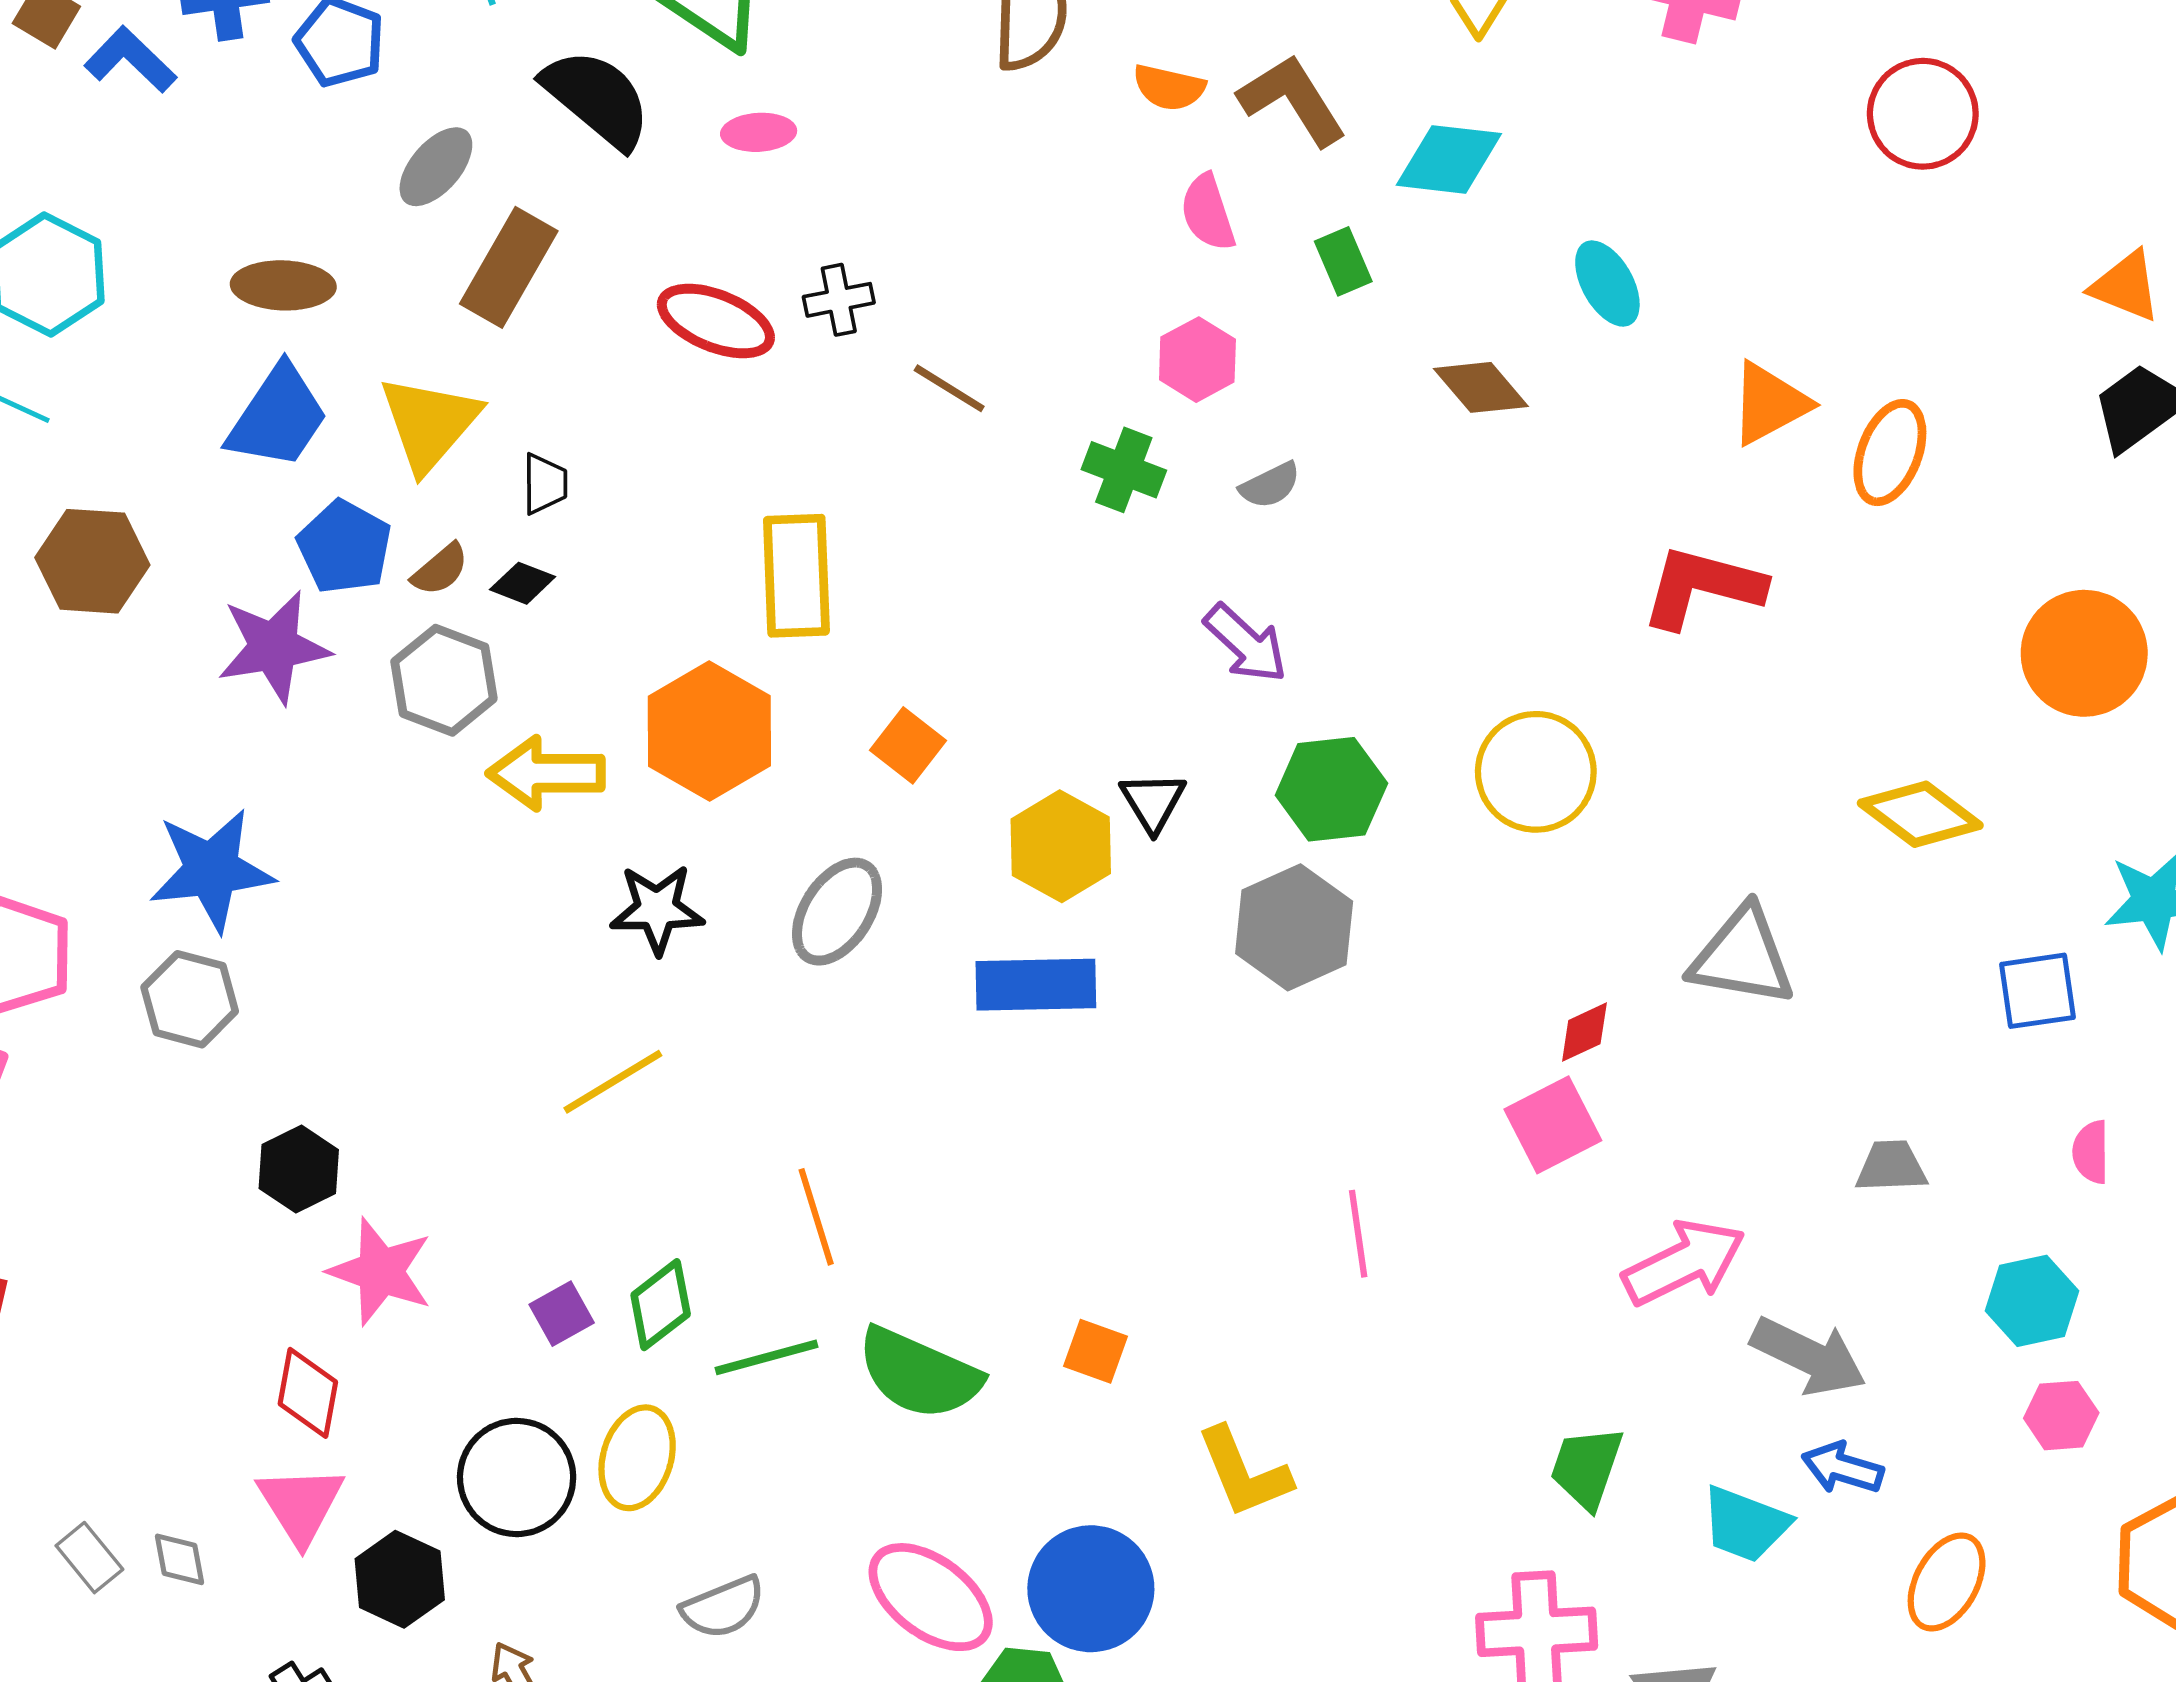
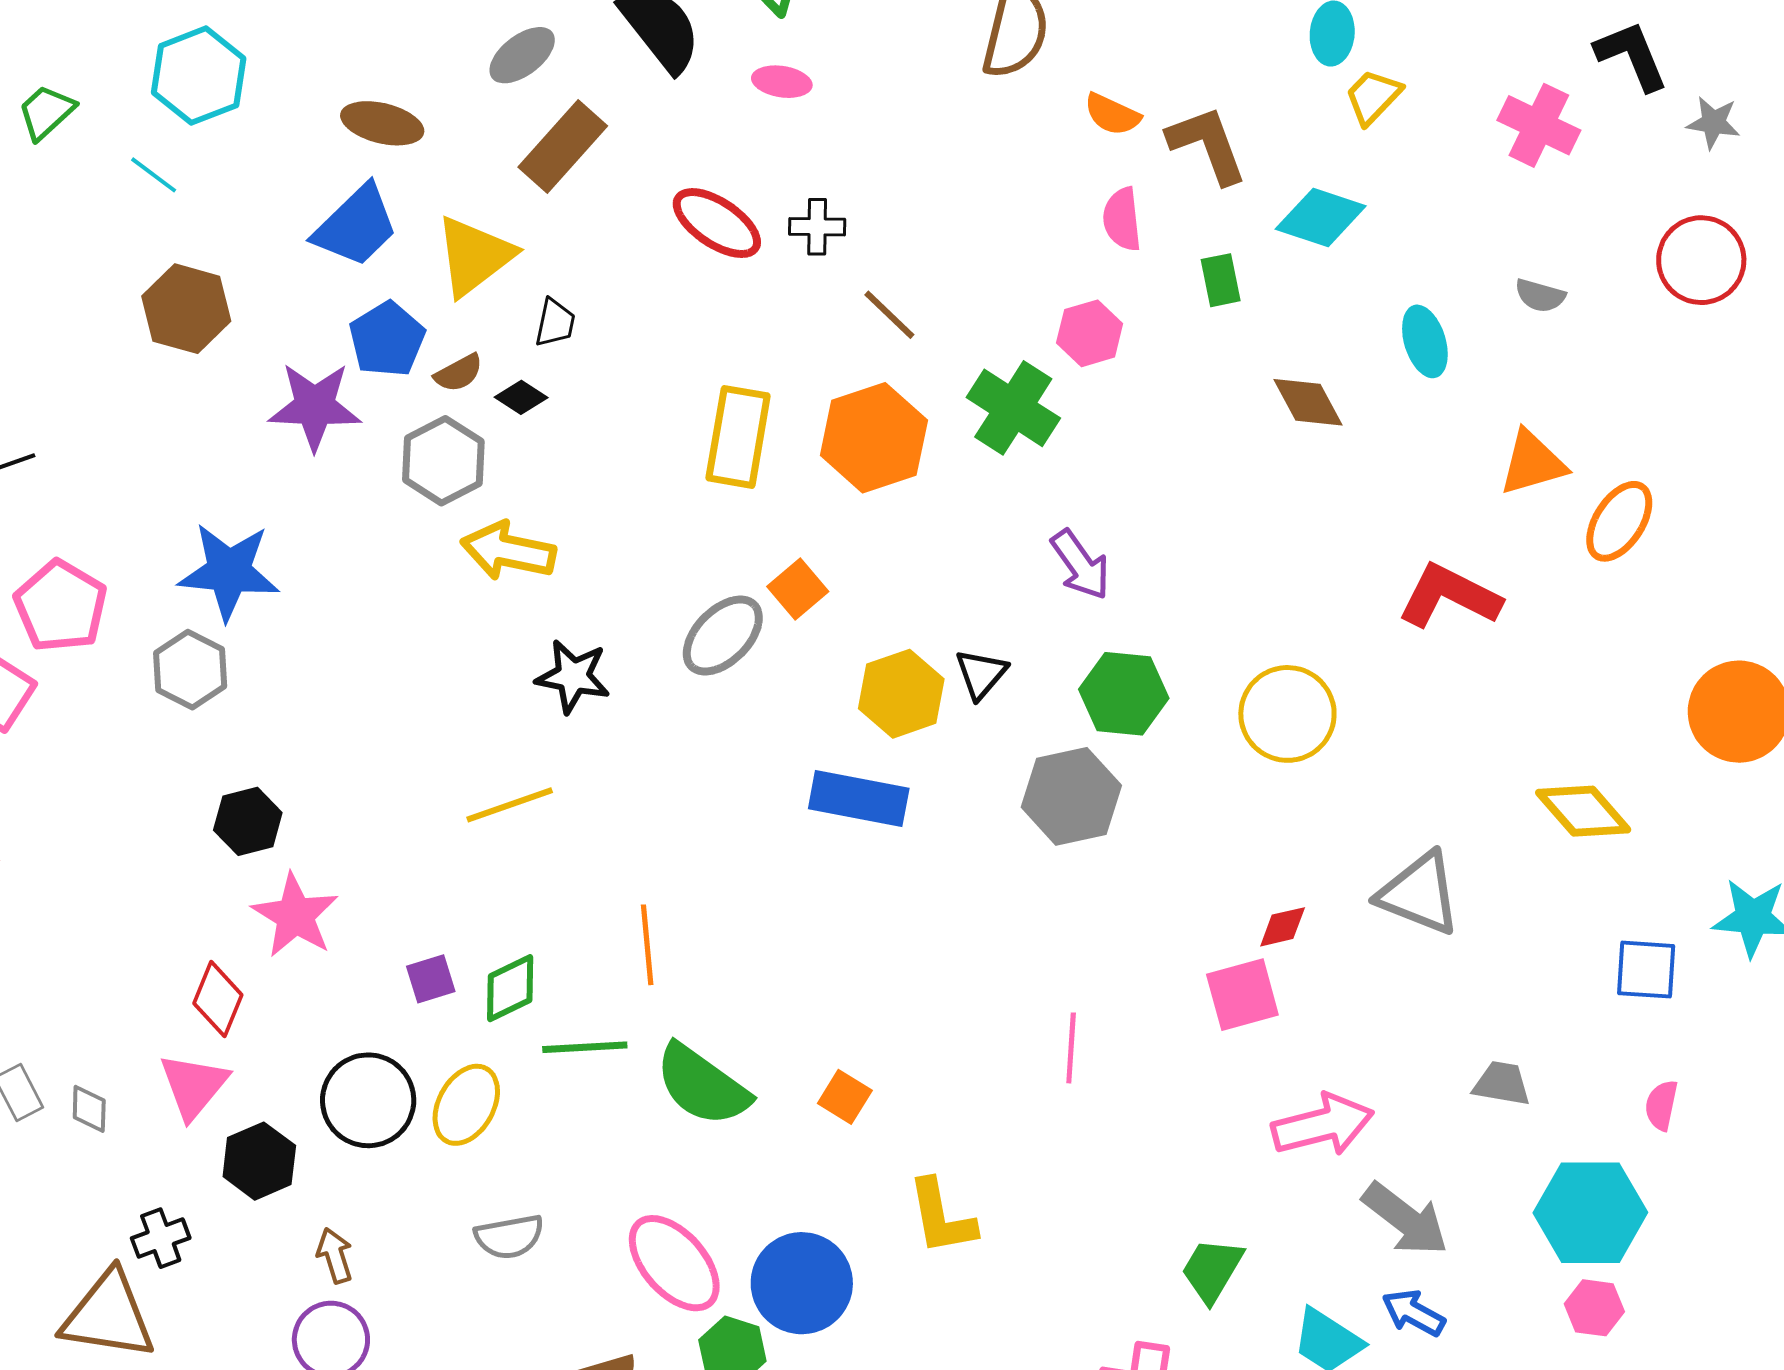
green cross: (1124, 470) -> (1013, 408), size x1.4
gray semicircle: (1270, 485) -> (1540, 296), moved, turned 30
orange hexagon: (709, 731) -> (874, 438), moved
gray ellipse: (837, 912) -> (723, 636), moved
cyan hexagon: (2032, 1301) -> (1590, 1213), size x1.5

